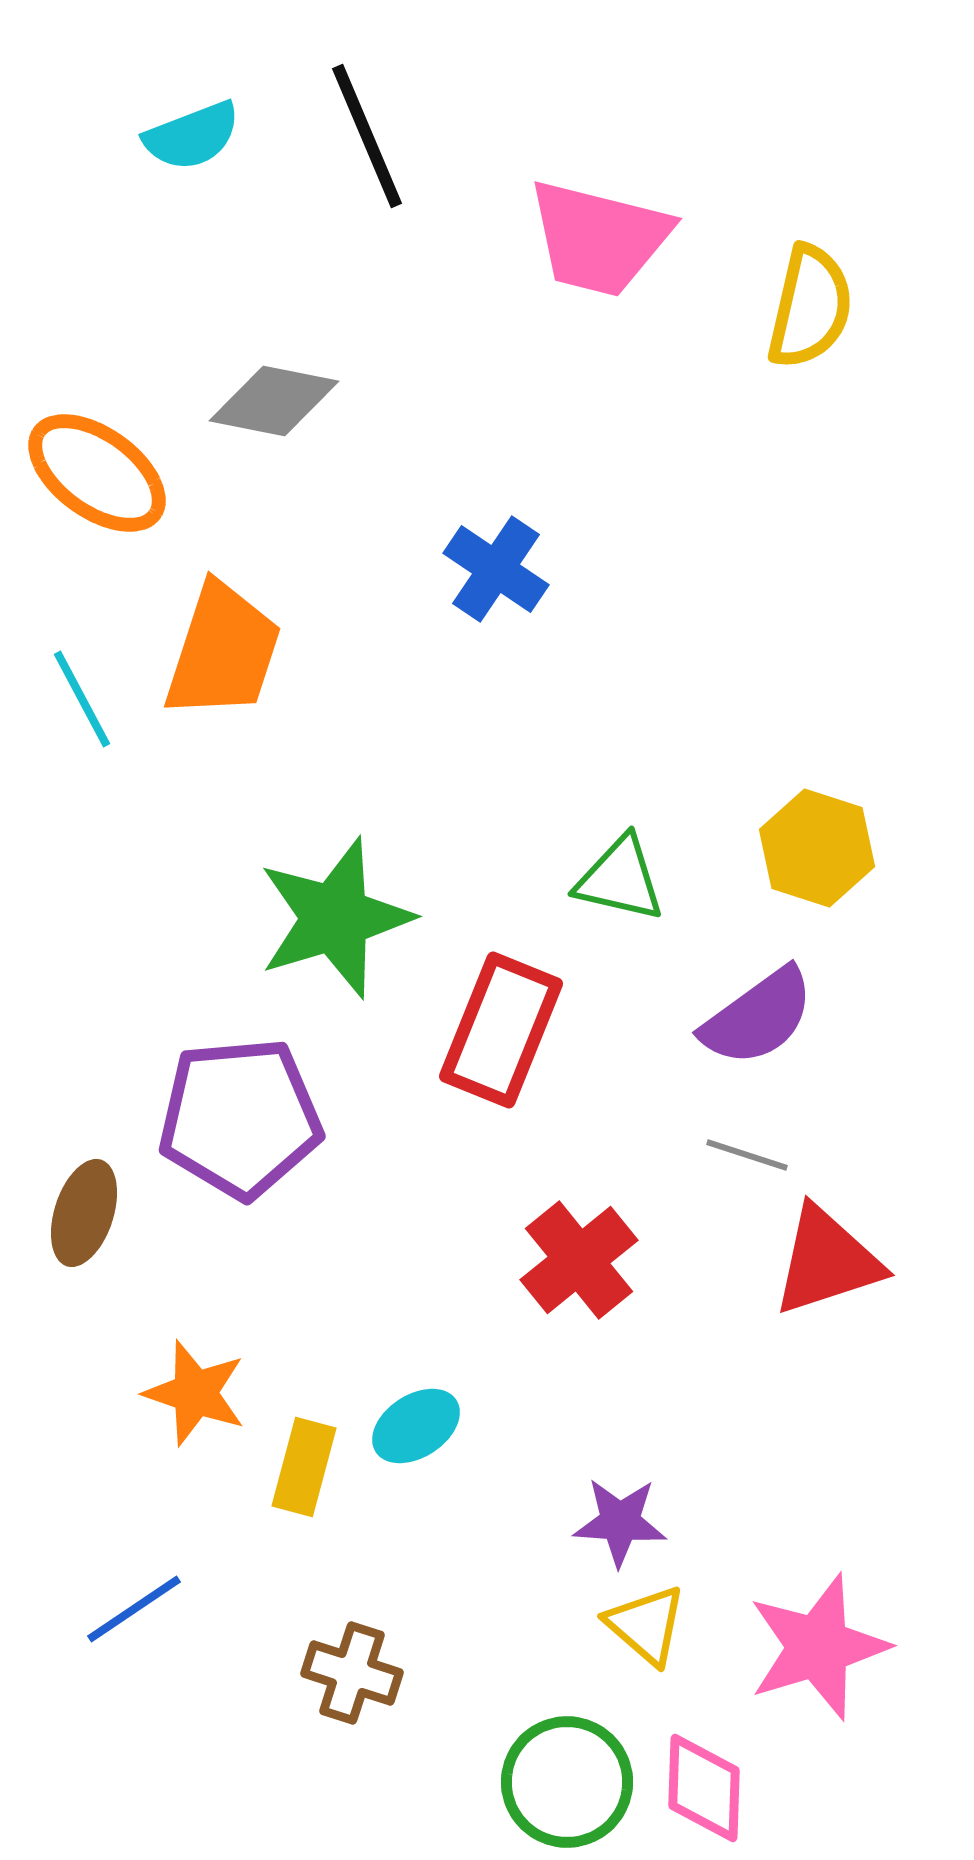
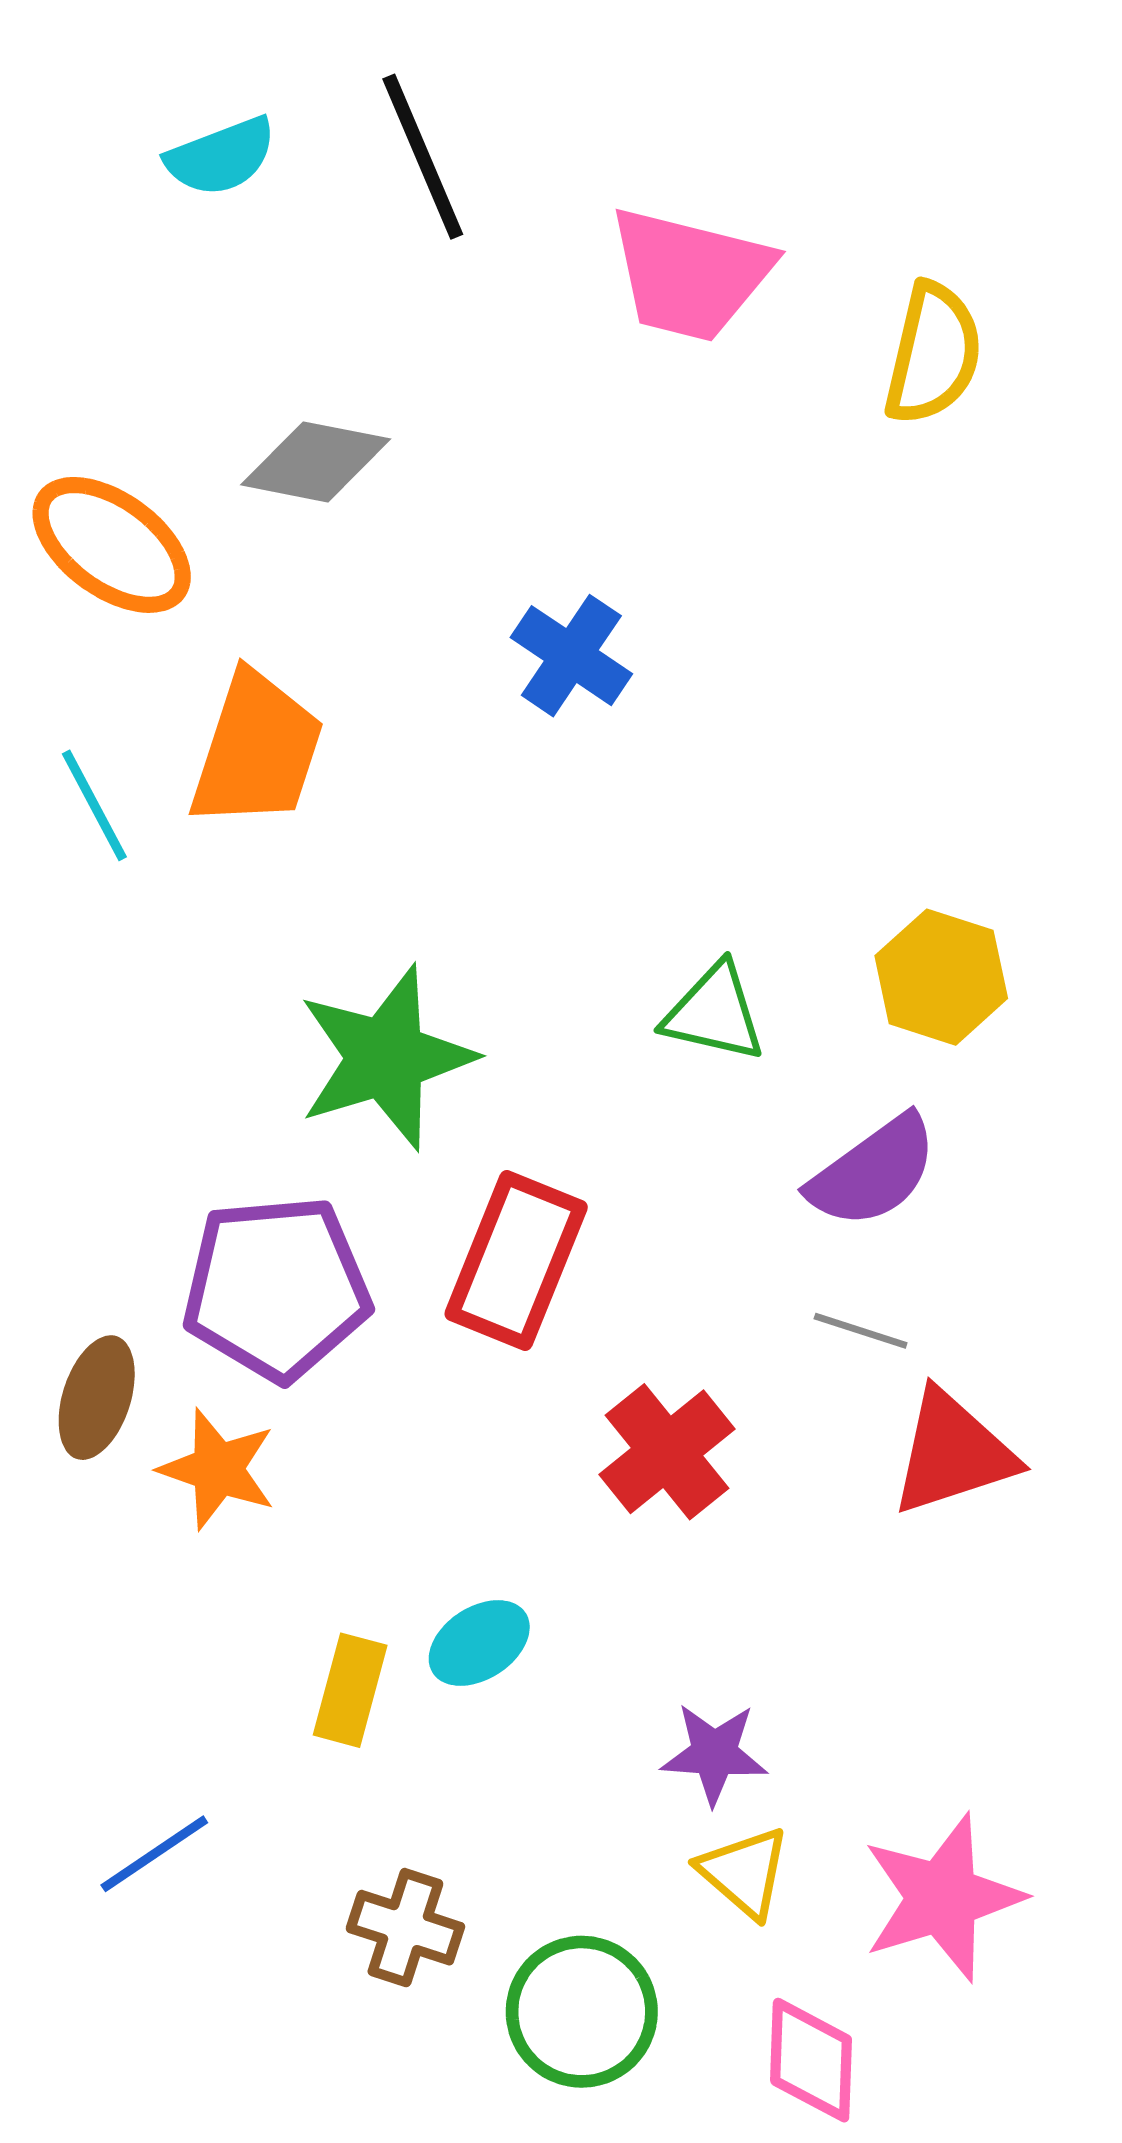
red rectangle: (501, 1030) -> (516, 1260), moved
orange star: (195, 1393) -> (218, 1469), moved
green circle: (567, 1782) -> (582, 2012), moved

